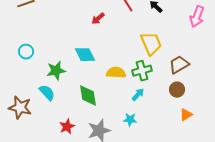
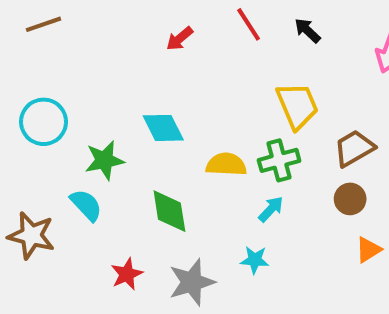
red arrow: (98, 19) -> (180, 39), moved
cyan circle: (26, 52) -> (44, 122), size x1.5

